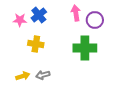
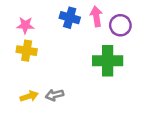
blue cross: (39, 15) -> (70, 18), moved, turned -35
yellow cross: (36, 44) -> (27, 51), moved

